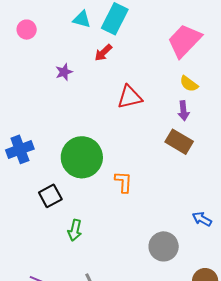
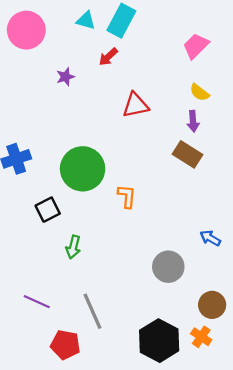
pink circle: (27, 30) -> (26, 30), size x1.8
pink trapezoid: (184, 41) -> (196, 46), size x0.7

